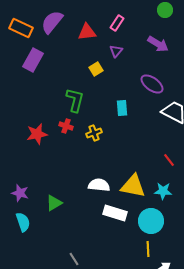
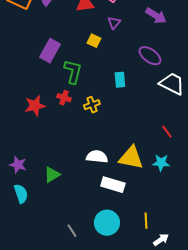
purple rectangle: (33, 60) -> (50, 51), moved
yellow square: (96, 69) -> (94, 41), turned -32
cyan circle: (151, 221) -> (107, 223), moved

